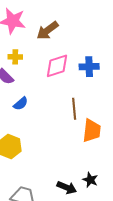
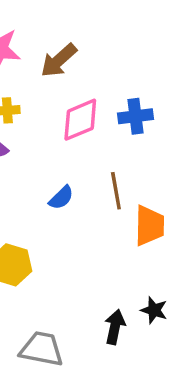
blue semicircle: (21, 104) -> (61, 198), moved
black arrow: (67, 188) -> (115, 327), turned -96

